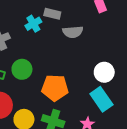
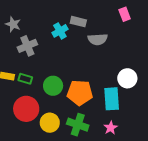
green circle: (22, 69) -> (53, 86), moved
cyan rectangle: (101, 99) -> (112, 99), moved, turned 30

